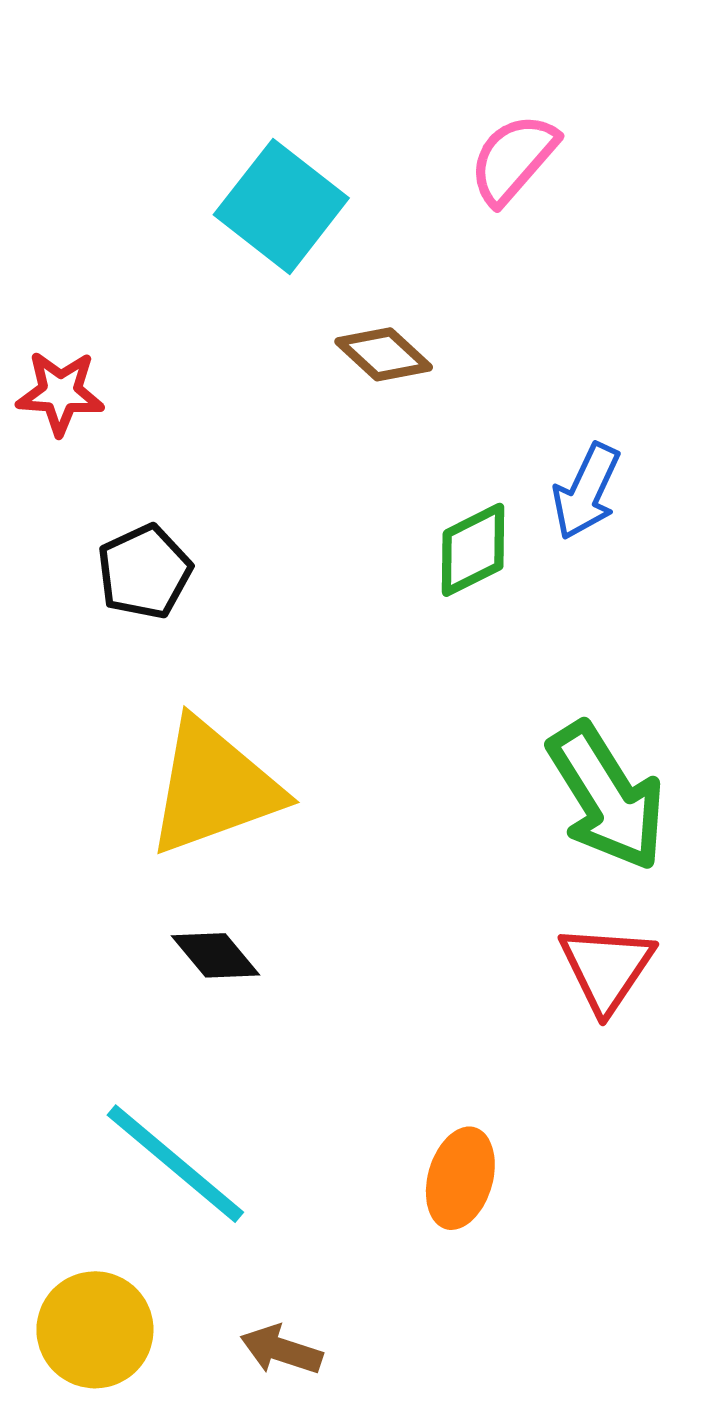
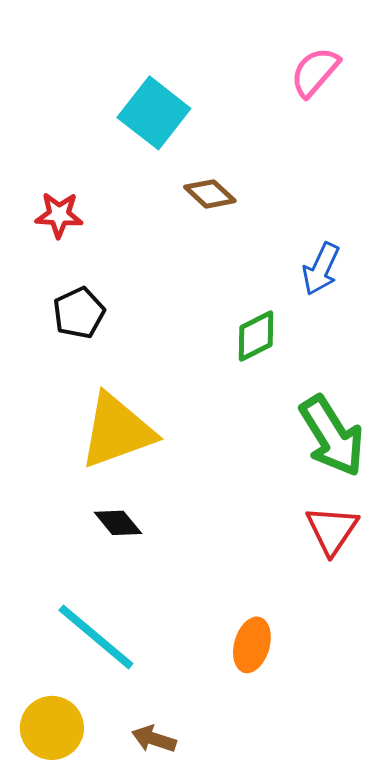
pink semicircle: (513, 159) -> (315, 72), moved
red star: (60, 393) -> (59, 215), moved
green diamond: (473, 550) -> (256, 336), moved

